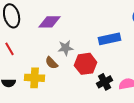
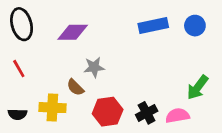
blue rectangle: (110, 39) -> (153, 26), moved
red hexagon: (86, 64) -> (108, 112), moved

